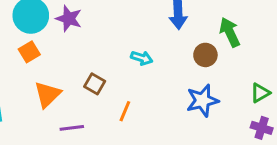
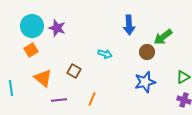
green arrow: (230, 32) -> (163, 37), turned -102
orange triangle: (47, 94) -> (43, 78), turned -36
orange line: (125, 111) -> (92, 99), moved

